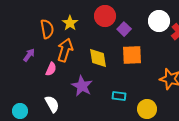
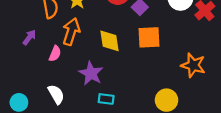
cyan rectangle: (119, 96) -> (106, 99), moved

